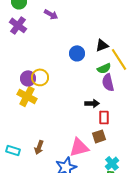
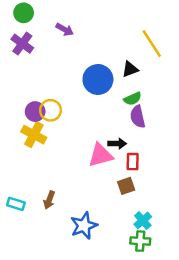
blue circle: (77, 53) -> (98, 79), size x1.5
yellow line: (119, 59) -> (152, 44), moved
pink triangle: (79, 147) -> (100, 155), moved

